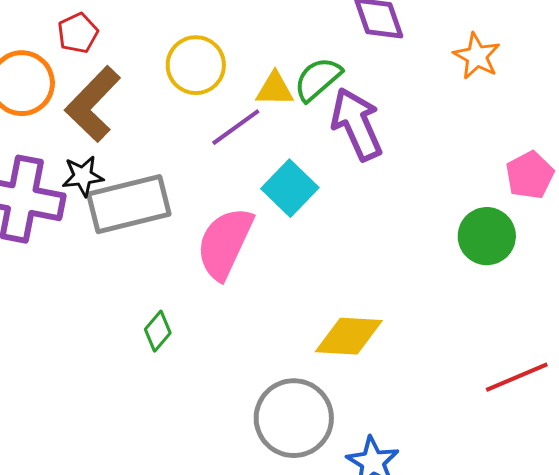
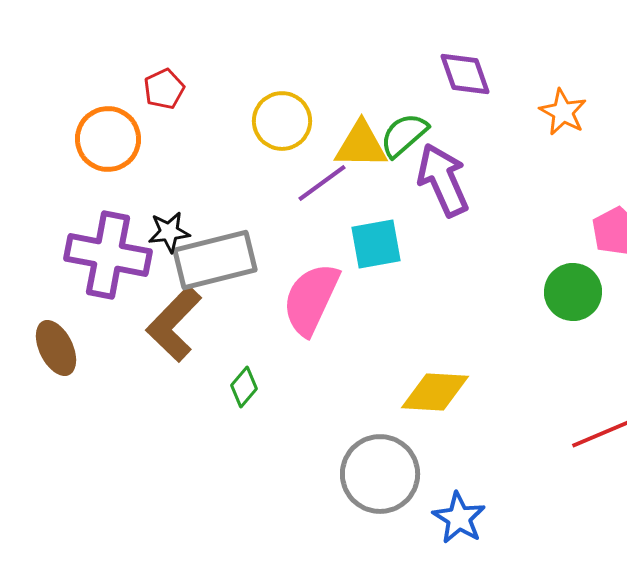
yellow triangle: (275, 89) -> (361, 145), size x1.4
brown L-shape: (93, 104) -> (174, 324), moved
cyan square: (290, 188) -> (376, 244), turned 36

